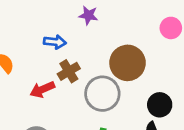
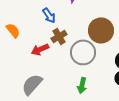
blue arrow: (55, 42) -> (49, 15), turned 49

